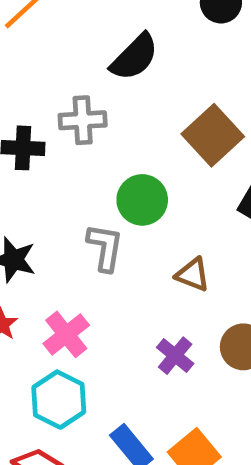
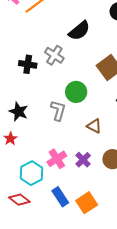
gray cross: (83, 120) -> (54, 55), turned 30
pink cross: (66, 334) -> (57, 159), moved

